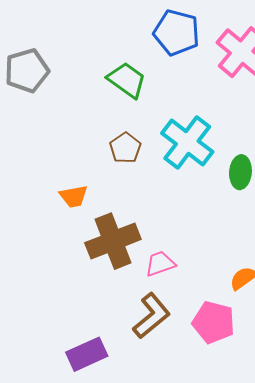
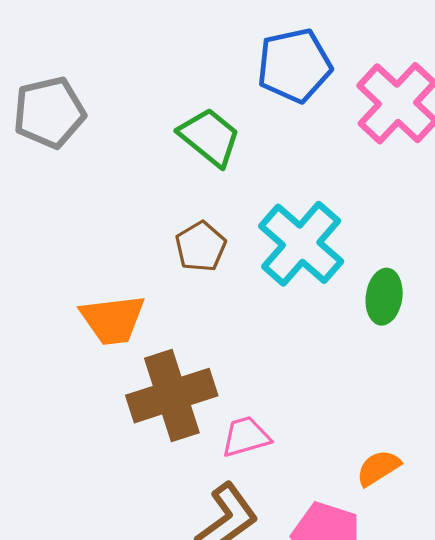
blue pentagon: (177, 33) -> (294, 65), turned -30
orange trapezoid: (74, 196) -> (113, 320), size x1.4

